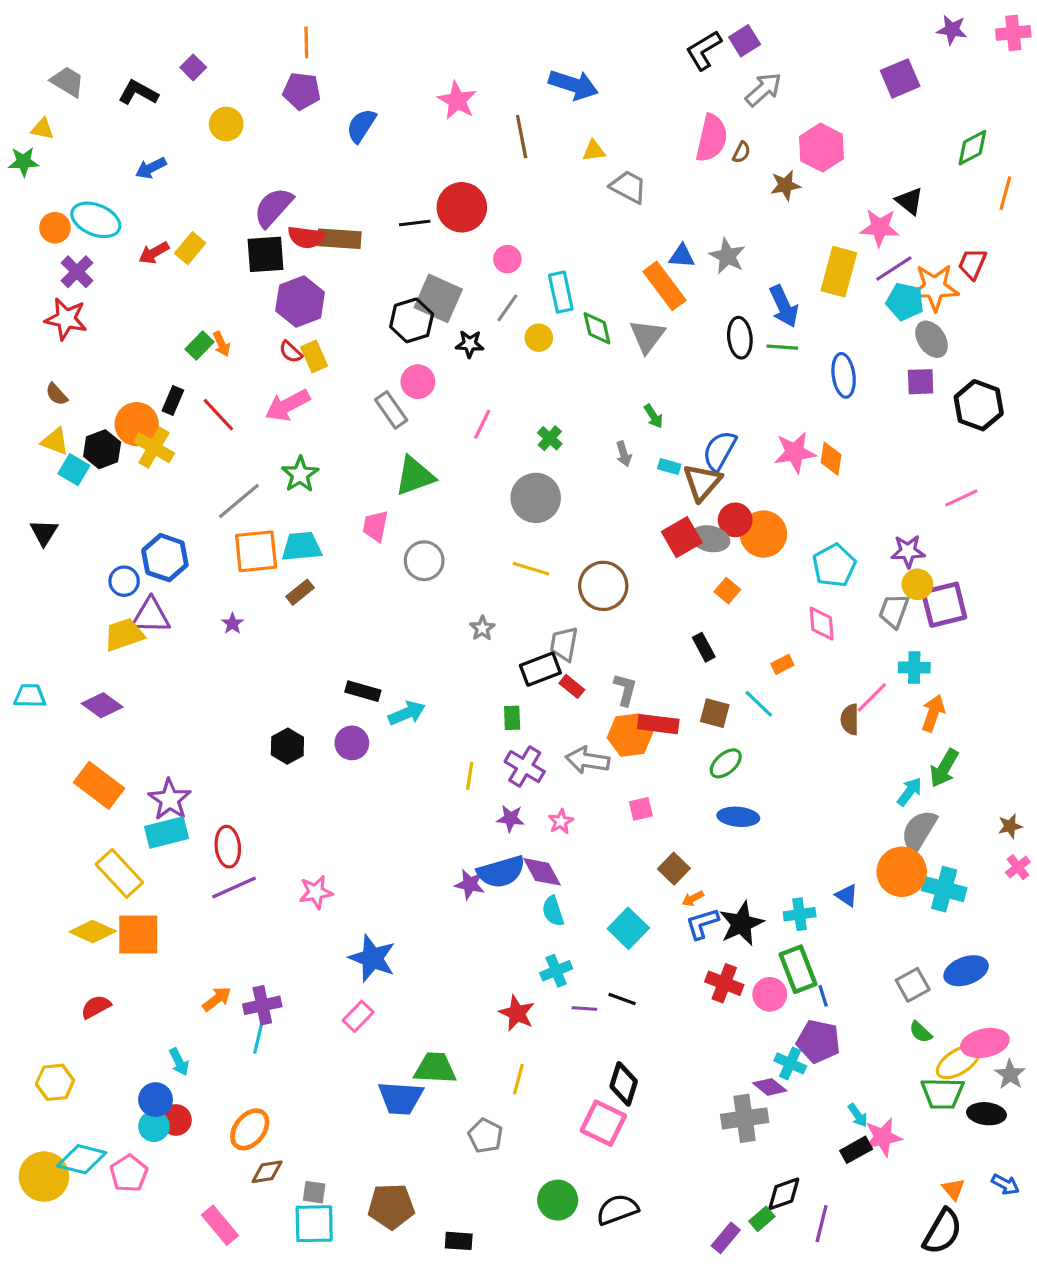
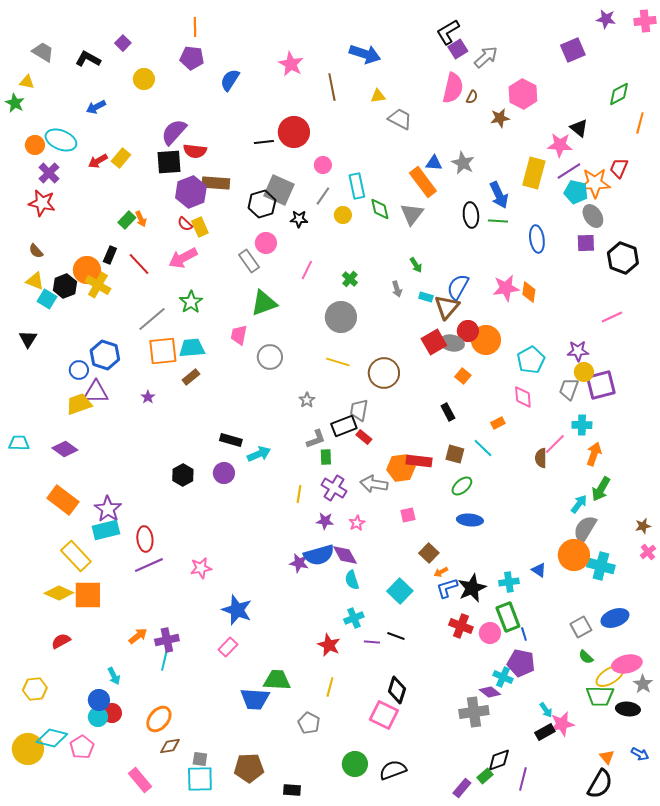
purple square: (745, 41) -> (458, 49), moved
green star: (24, 162) -> (15, 103), turned 30
brown rectangle: (339, 239) -> (216, 183), moved
gray L-shape: (625, 690) -> (316, 439), moved, turned 55

